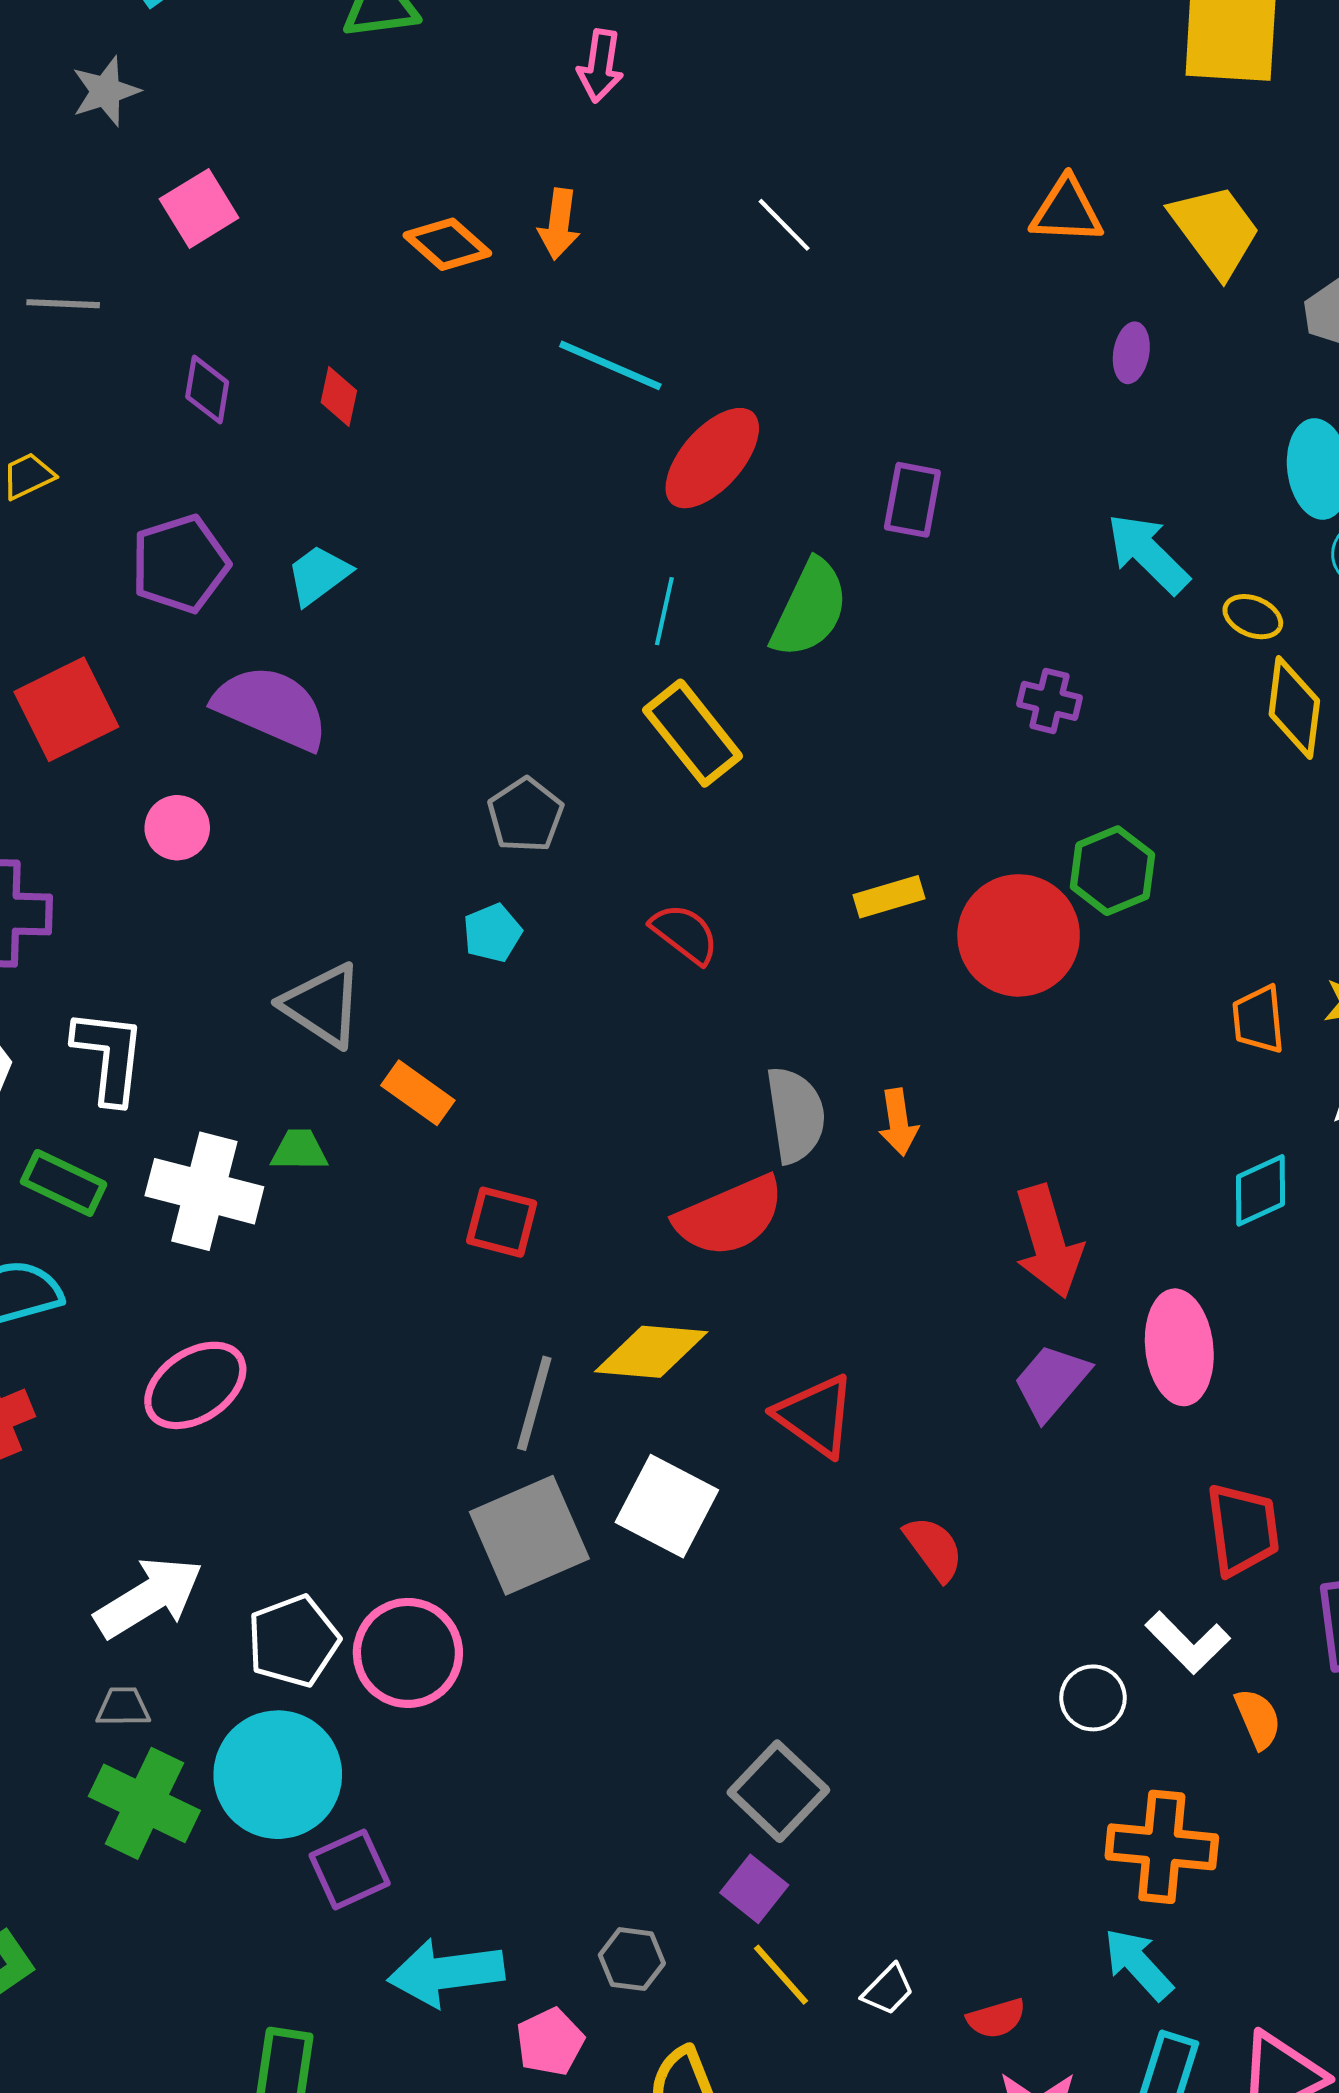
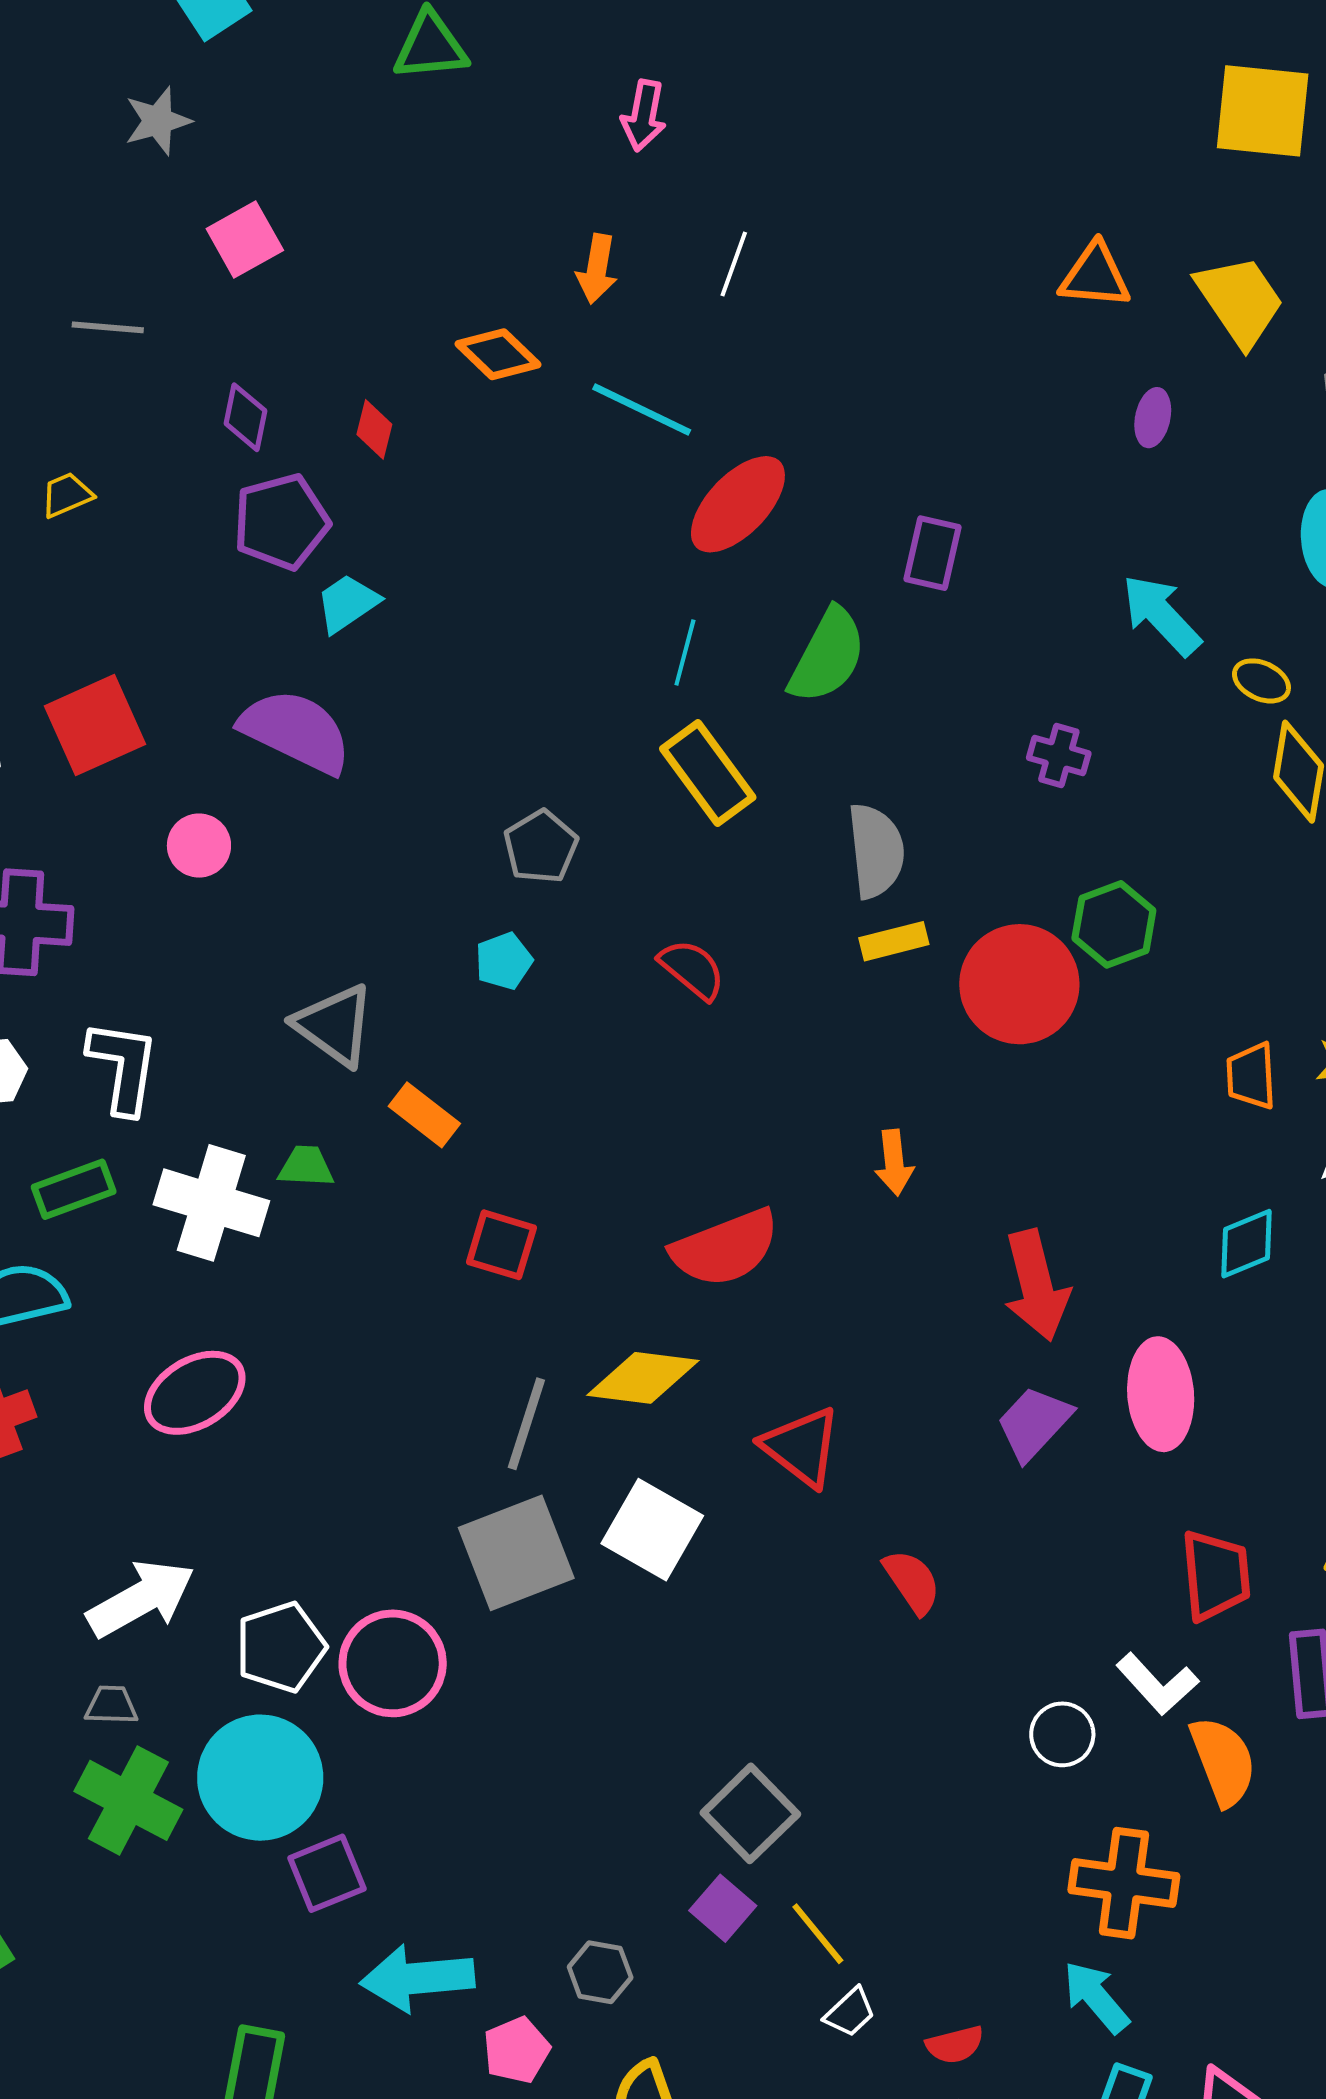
white line: (784, 225) -> (734, 264), moved, turned 62
orange diamond: (447, 244) -> (498, 354), moved
purple pentagon: (180, 564) -> (281, 522), moved
gray semicircle: (795, 1115) -> (876, 851), moved
green rectangle: (64, 1183) -> (74, 1189), turned -48
orange semicircle: (1258, 1719) -> (1223, 1761), size x1.5
yellow line: (781, 1975) -> (818, 1934), moved

